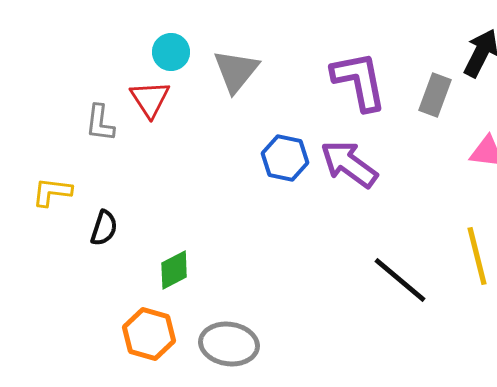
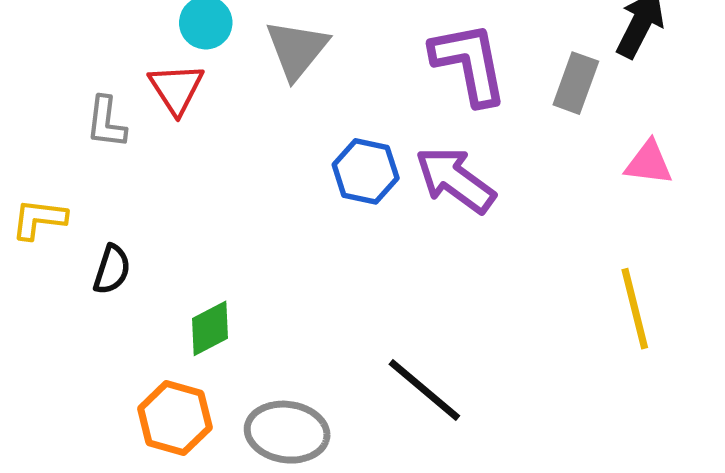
black line: (400, 280) -> (424, 390), moved

